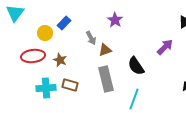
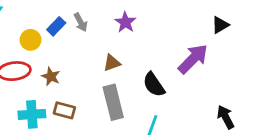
gray arrow: (91, 38) -> (81, 22), moved
purple arrow: (165, 47) -> (193, 59), size x1.4

